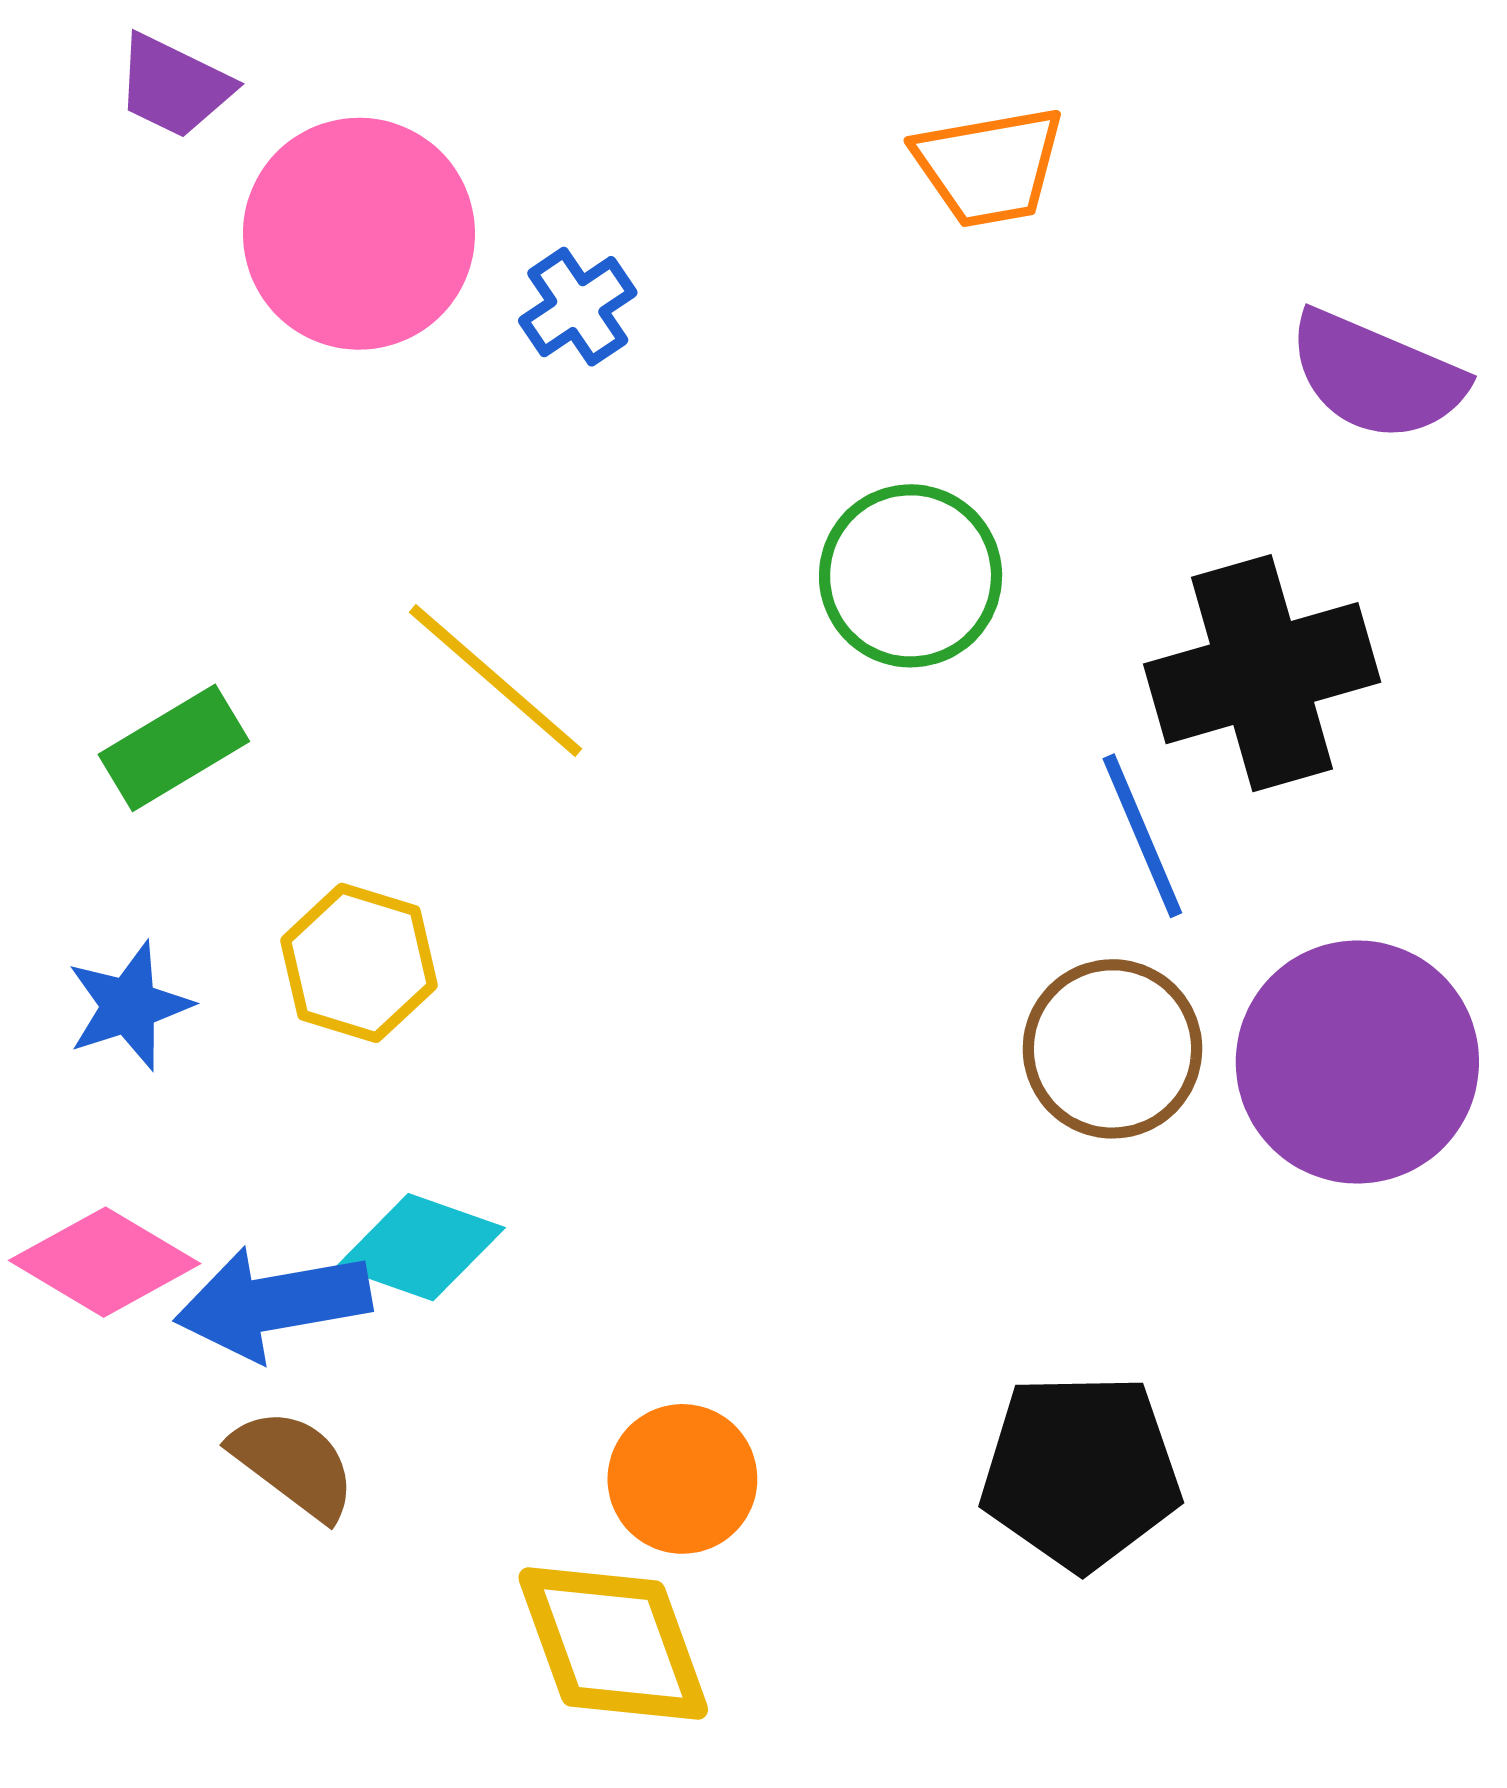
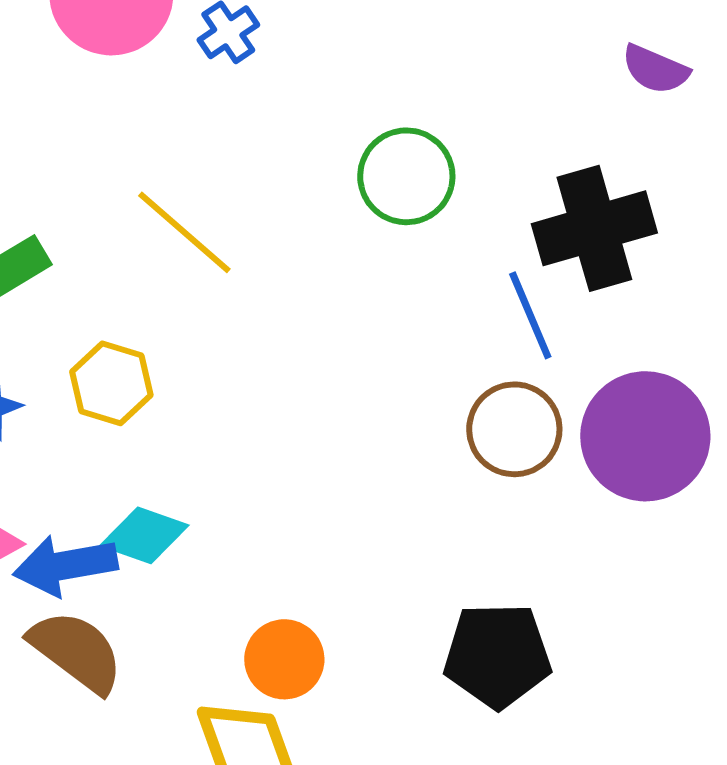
purple semicircle: (1376, 376) -> (655, 69), size x0.7
brown semicircle: (294, 1464) -> (76, 651), size x1.4

